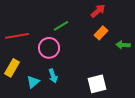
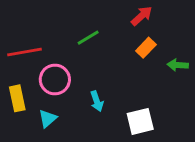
pink circle: (49, 48) -> (55, 79), moved
yellow rectangle: (12, 68) -> (17, 98), turned -42
cyan arrow: (53, 76) -> (97, 101), moved

